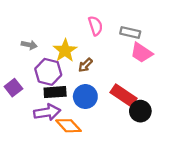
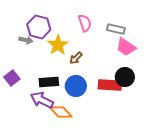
purple hexagon: (48, 72) -> (39, 27), moved
red rectangle: (124, 95) -> (110, 85), turned -30
black circle: (140, 111) -> (125, 77), moved
purple arrow: (47, 112) -> (42, 100), turned -145

